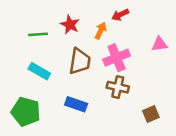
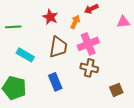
green line: (38, 34) -> (13, 27), moved
pink triangle: (159, 44) -> (123, 22), moved
blue rectangle: (76, 104) -> (55, 82), turned 48

